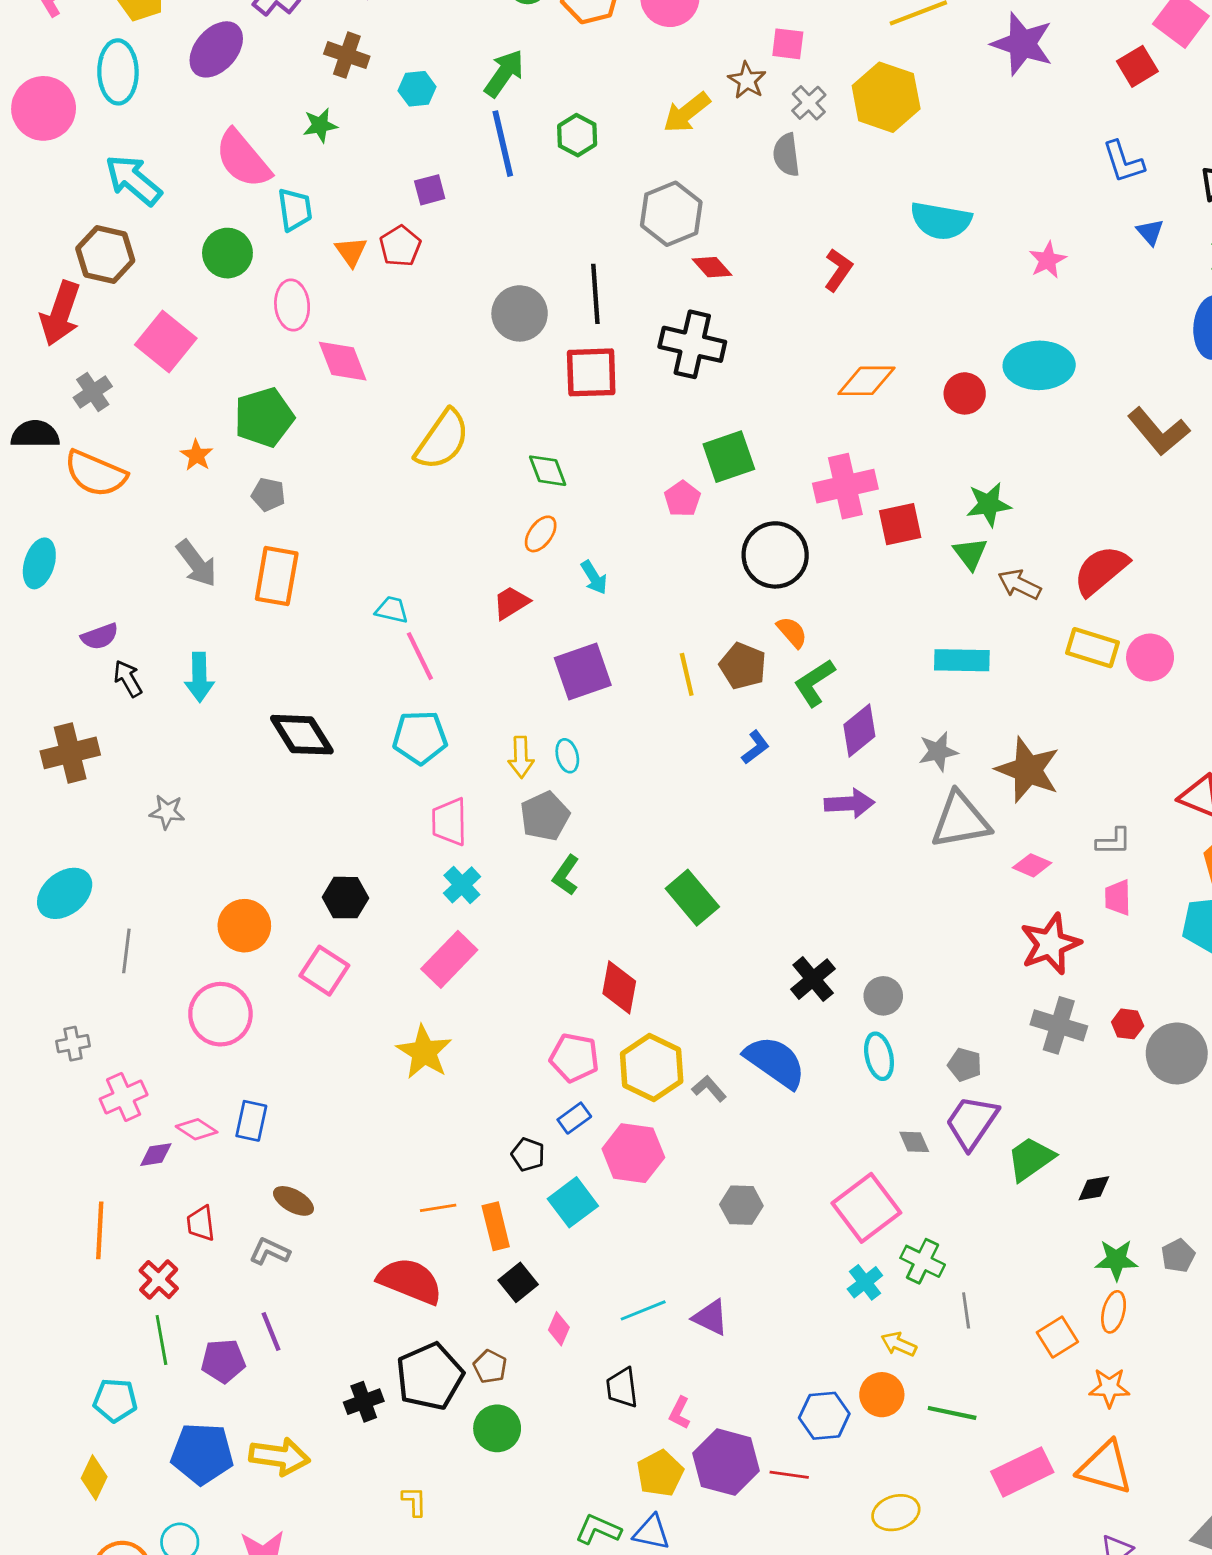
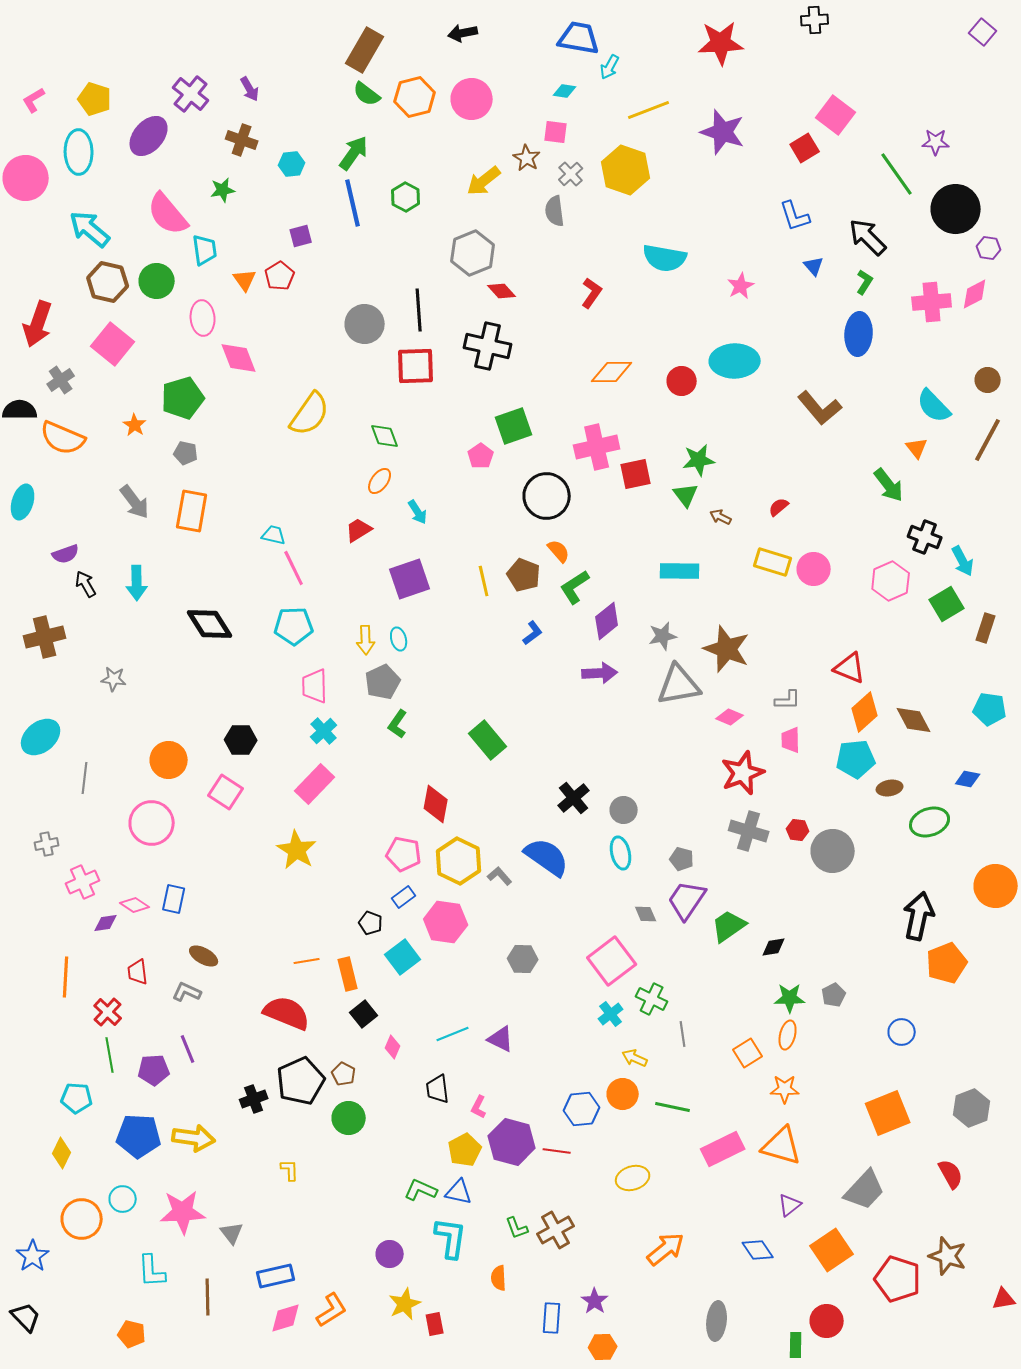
brown hexagon: (105, 254) -> (108, 282), moved
red semicircle: (1101, 570) -> (779, 507), size x0.5
brown arrow: (1019, 584) -> (721, 517), size x0.7

